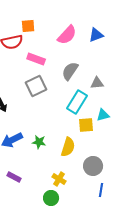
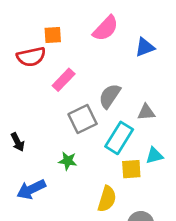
pink semicircle: (67, 35) -> (106, 28), moved
pink rectangle: (36, 59) -> (64, 80), turned -66
gray square: (36, 86) -> (83, 119), moved
green star: (39, 142) -> (68, 161), moved

